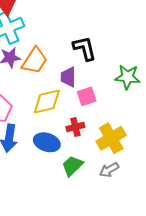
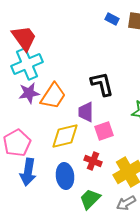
red cross: (75, 127) -> (93, 161), turned 36
blue ellipse: (47, 142) -> (65, 176), turned 65

